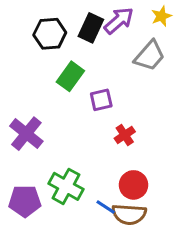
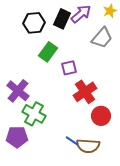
red cross: (125, 135) -> (85, 92), size x1.6
red circle: (133, 185) -> (101, 116), moved
green cross: (66, 186) -> (34, 114), moved

